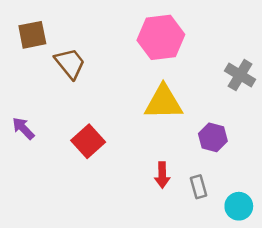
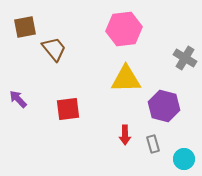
purple hexagon: (213, 137) -> (164, 106), size x1.4
red square: (88, 141) -> (68, 109), turned 35

